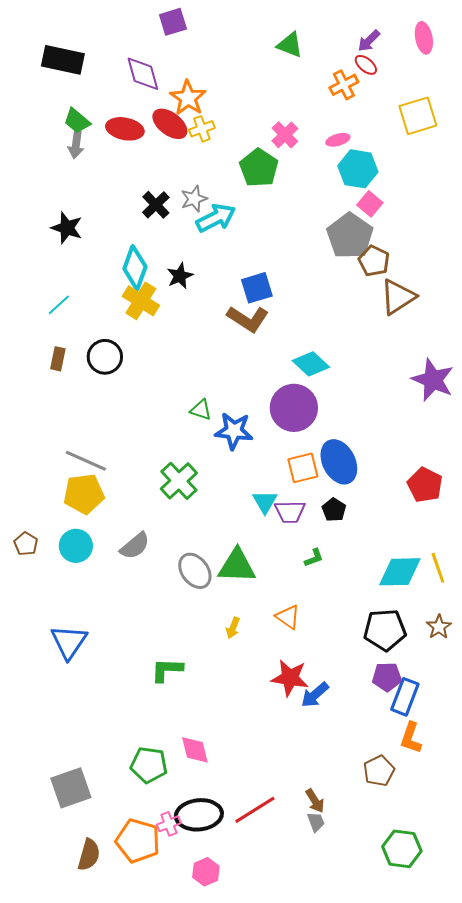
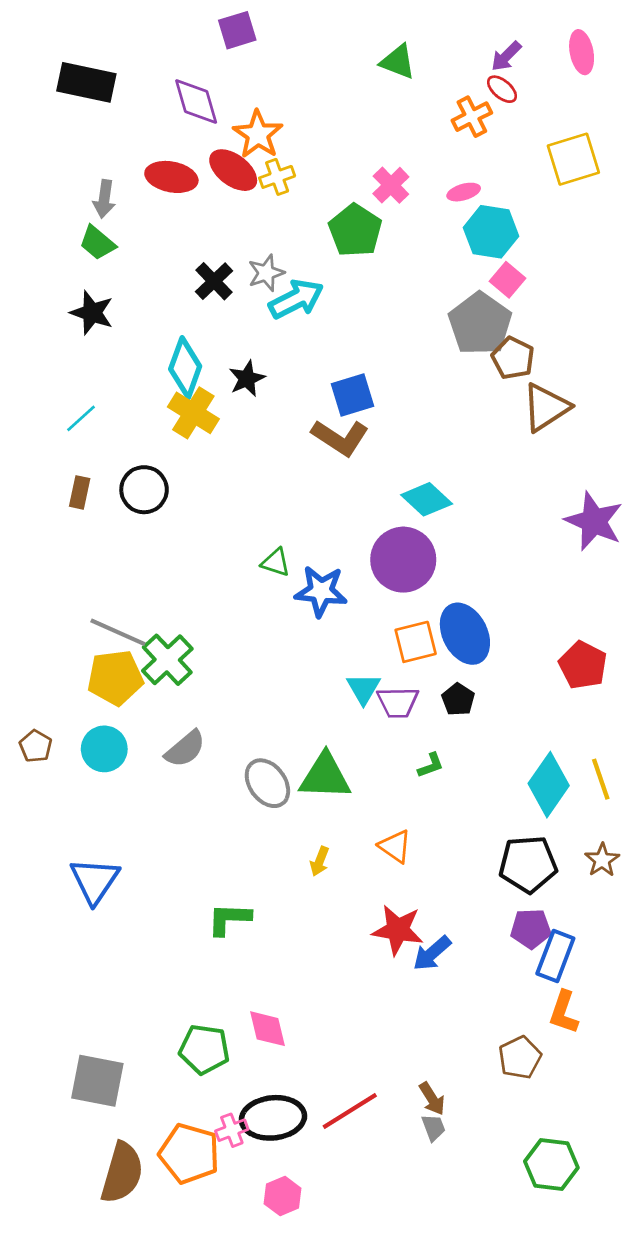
green trapezoid: (77, 121) -> (97, 243), moved
green cross: (179, 481) -> (167, 660), moved
cyan diamond: (400, 572) -> (549, 785), turned -54
gray square: (71, 788) -> (97, 1081), turned 30
brown semicircle: (89, 855) -> (122, 1173), size x1.4

